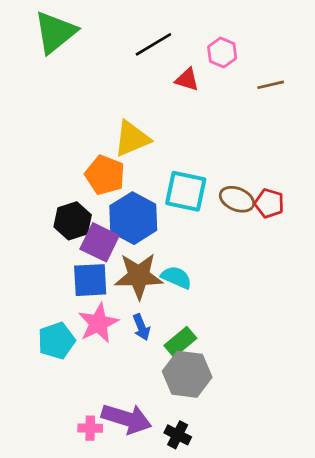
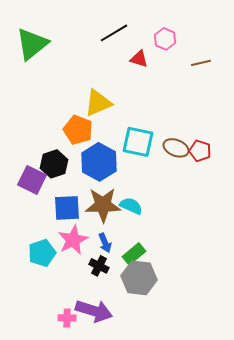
green triangle: (55, 32) -> (32, 44), moved
purple square: (100, 242) -> (32, 180), moved
black cross: (178, 435) -> (99, 266), moved

